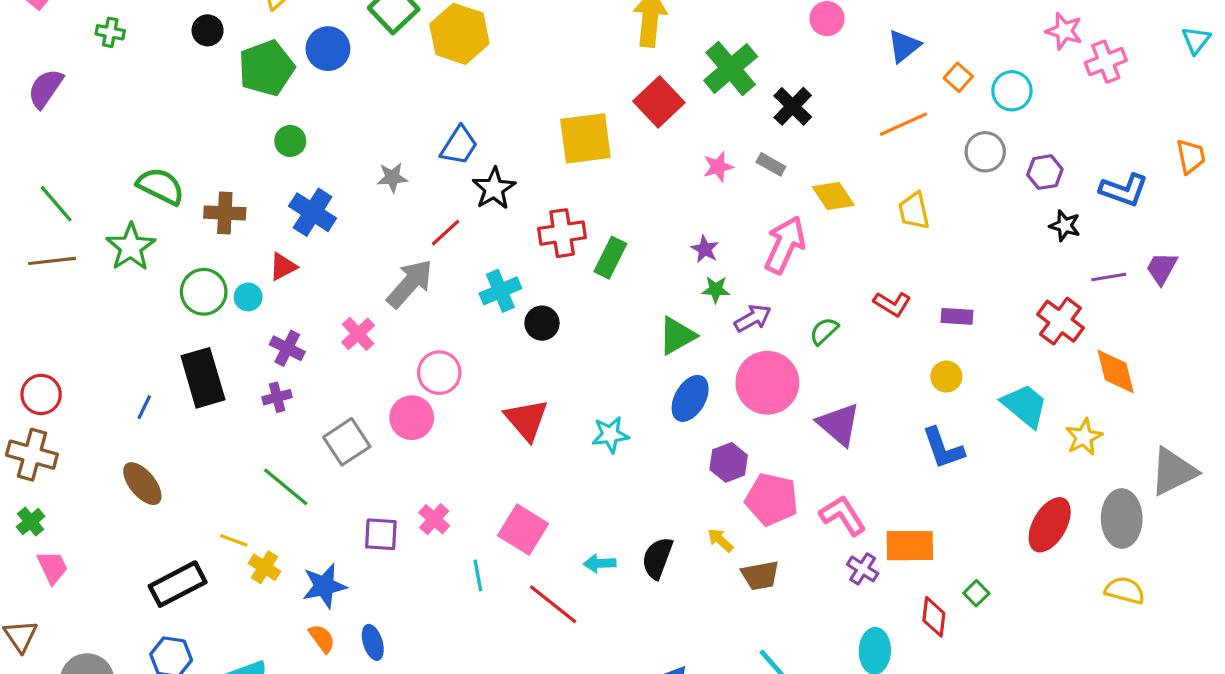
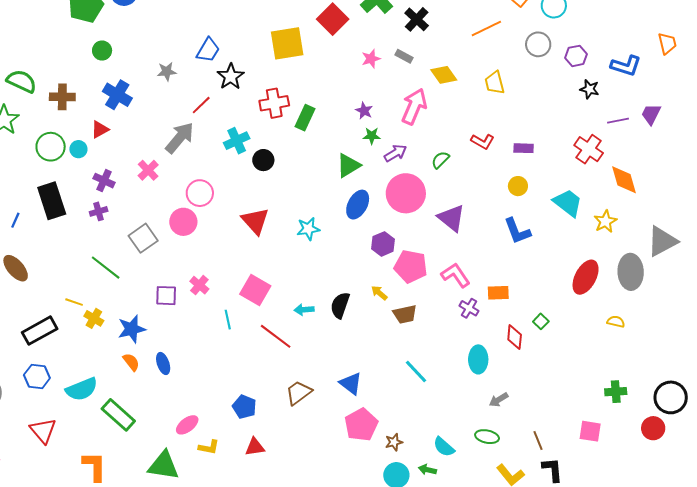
orange rectangle: (910, 546) -> (498, 293), size x0.7
yellow semicircle: (1125, 590) -> (616, 322), moved, size x0.7

